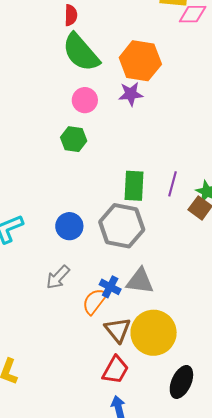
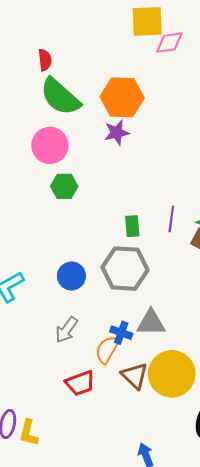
pink circle: (85, 100) -> (50, 145), moved, size x1.4
green rectangle: (134, 186) -> (132, 226), size x0.7
red trapezoid: (115, 370) -> (80, 383), moved, turned 48

